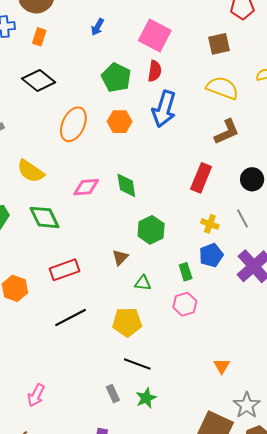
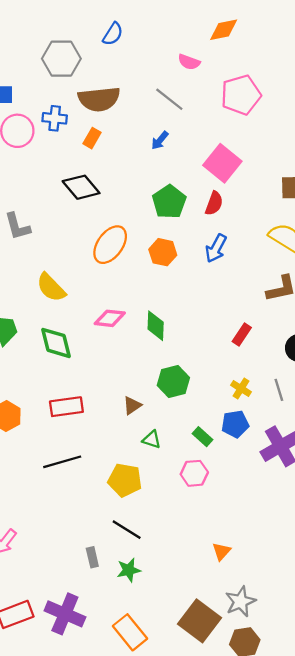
blue arrow: (164, 109) -> (216, 248), size x0.7
red rectangle: (201, 178) -> (242, 334), size x0.7
green rectangle: (186, 272) -> (202, 437), turned -42

